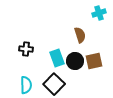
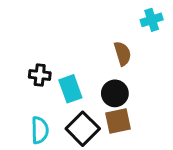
cyan rectangle: (57, 58) -> (70, 89), moved
brown square: (94, 61) -> (118, 121), moved

